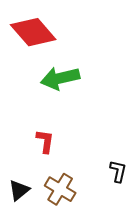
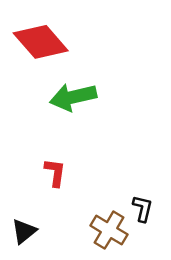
brown cross: (60, 189) -> (109, 230), moved

